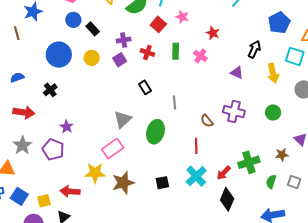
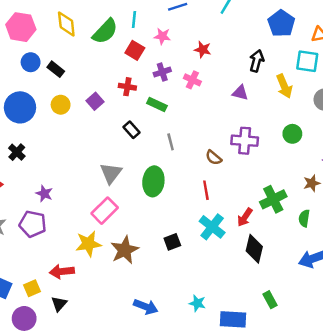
purple cross: (124, 40) -> (162, 72), moved
green rectangle: (176, 51) -> (157, 105), moved, turned -56

